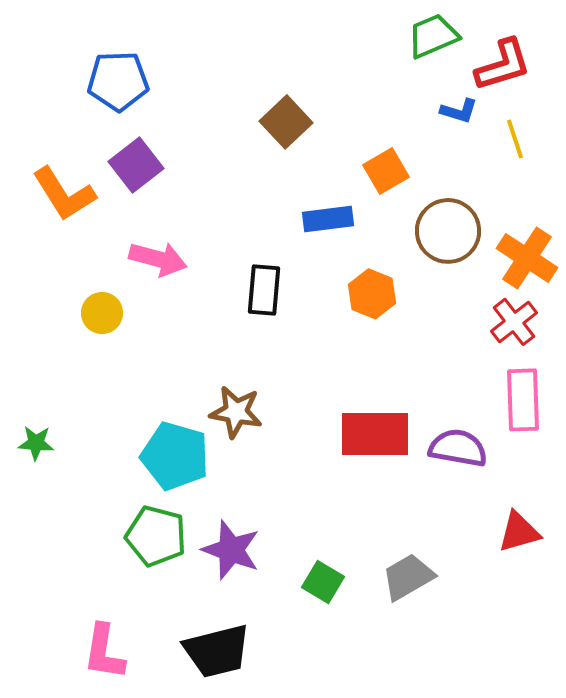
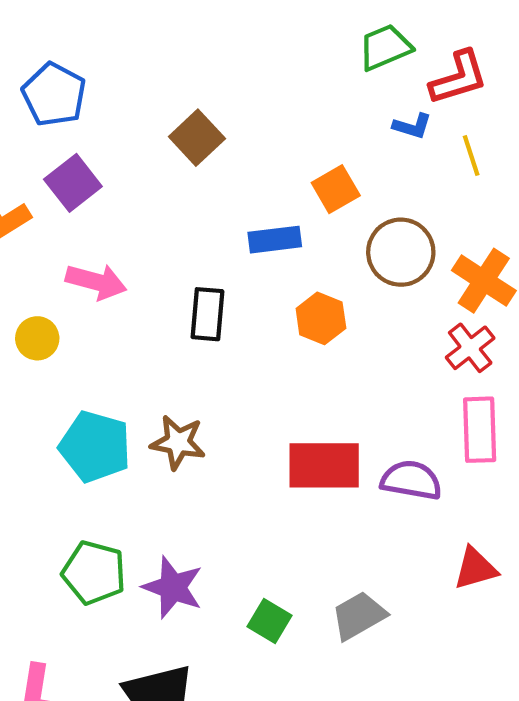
blue pentagon: (118, 81) -> (54, 95), turned 30
brown square: (286, 122) -> (197, 138), moved
cyan pentagon: (175, 456) -> (95, 447), moved

